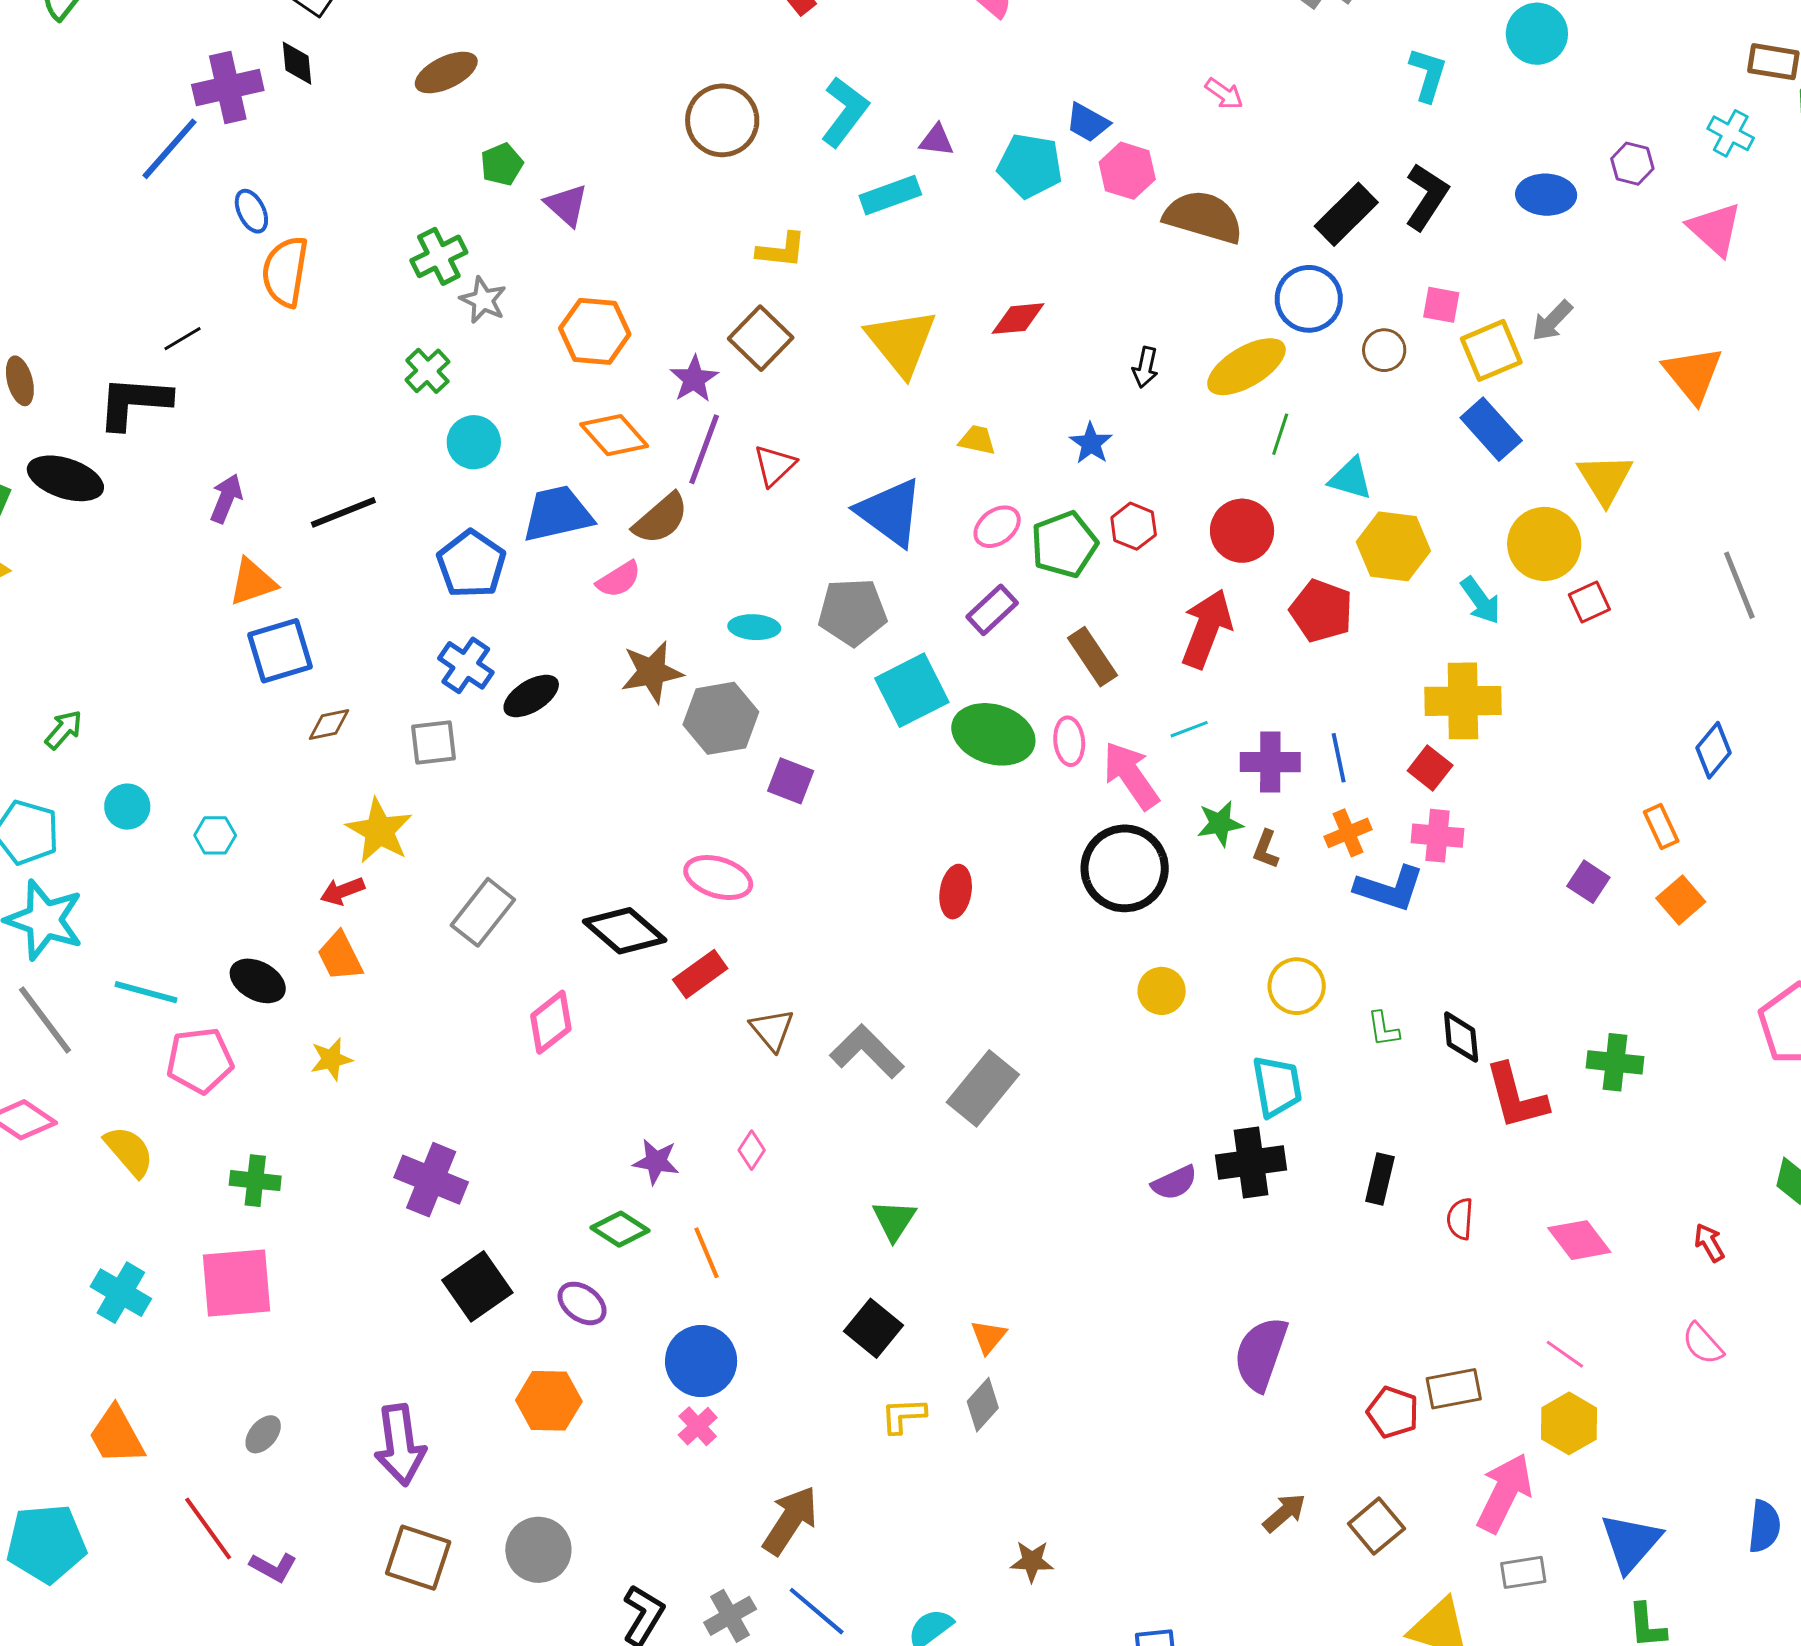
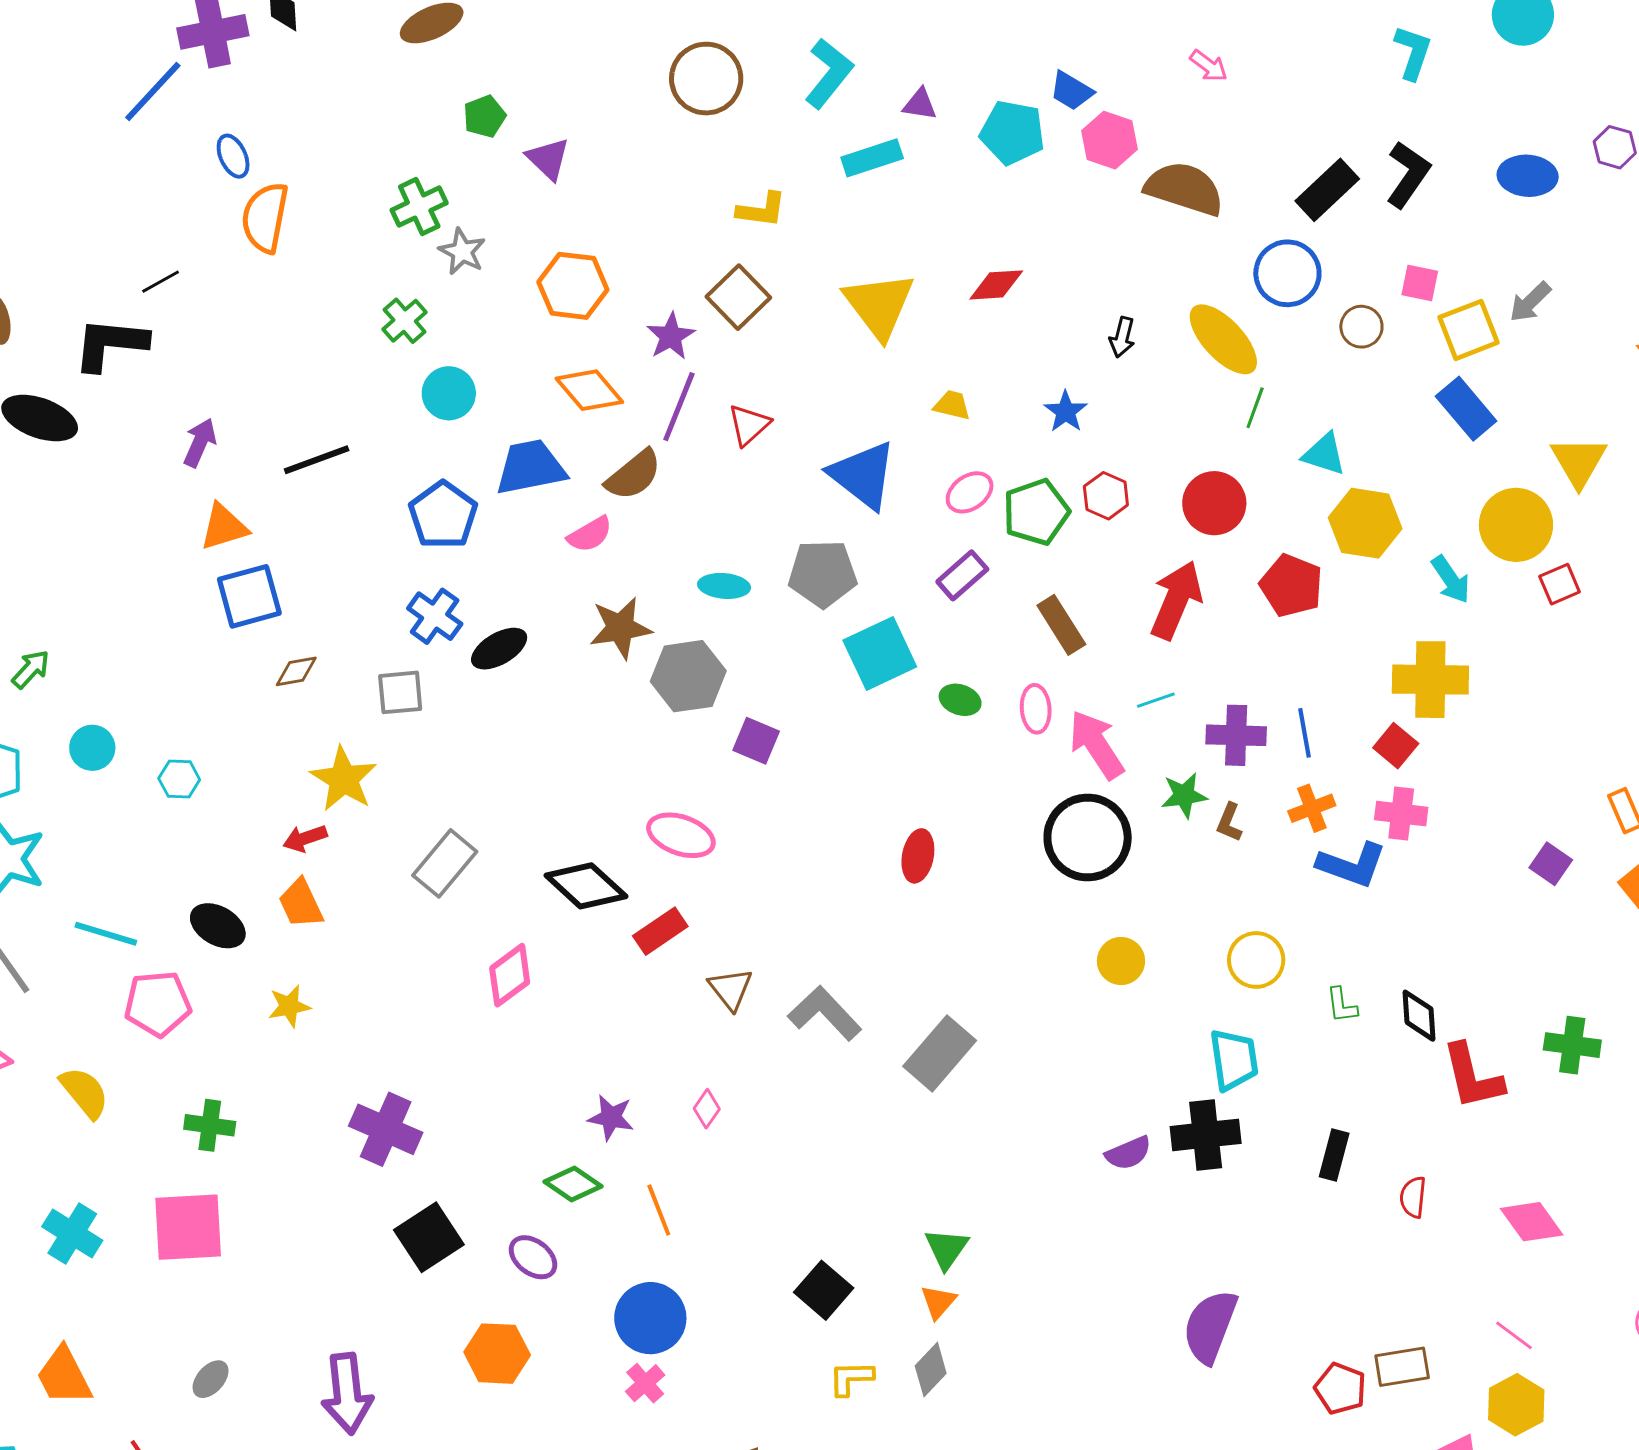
yellow ellipse: (1246, 367) -> (1223, 339), turned 76
green ellipse: (993, 734) -> (960, 700), size x0.5
green triangle: (894, 1220) -> (947, 1248), moved

